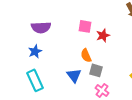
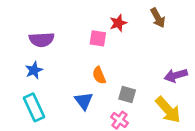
red star: (103, 35) -> (118, 23), moved
gray square: (96, 70) -> (127, 95), moved

